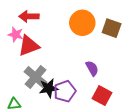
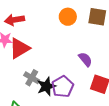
orange circle: (82, 23) -> (68, 17), size x0.7
gray cross: (36, 77) -> (32, 78), size x0.7

